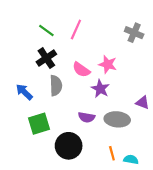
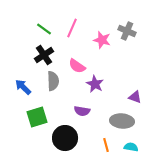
pink star: (108, 64) -> (102, 40), moved
gray ellipse: (117, 119) -> (122, 121), moved
cyan semicircle: (131, 160) -> (131, 147), moved

